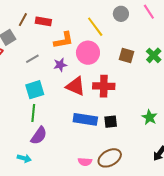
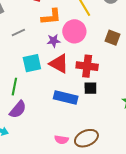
purple star: (60, 65) -> (54, 41), moved
cyan square: (35, 90) -> (32, 63), moved
black square: (111, 122) -> (90, 88), moved

